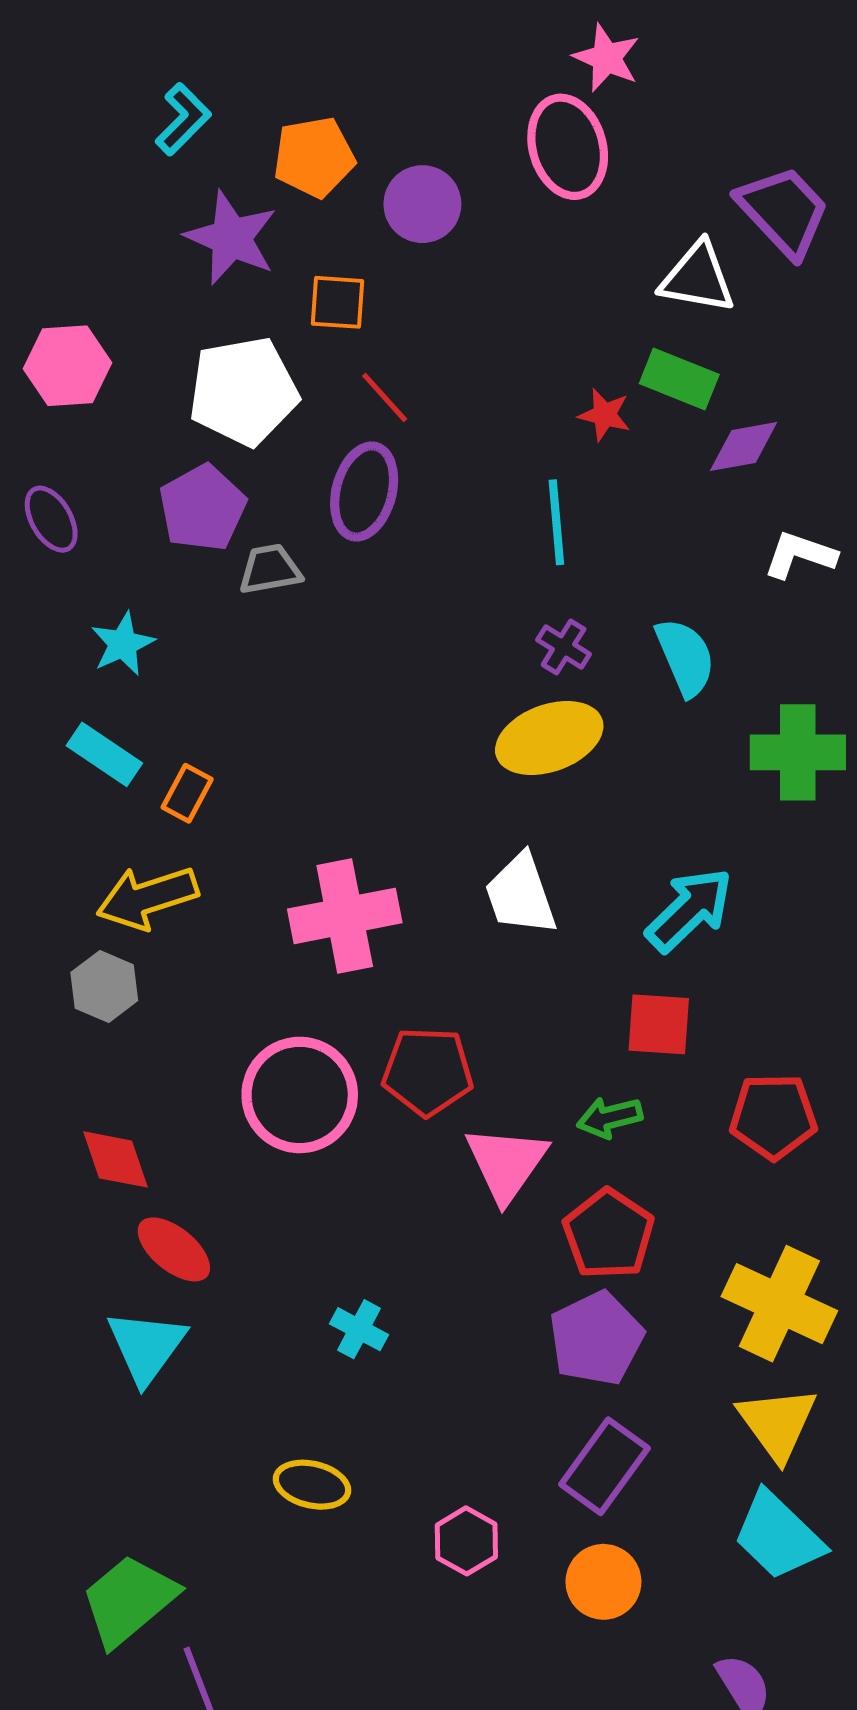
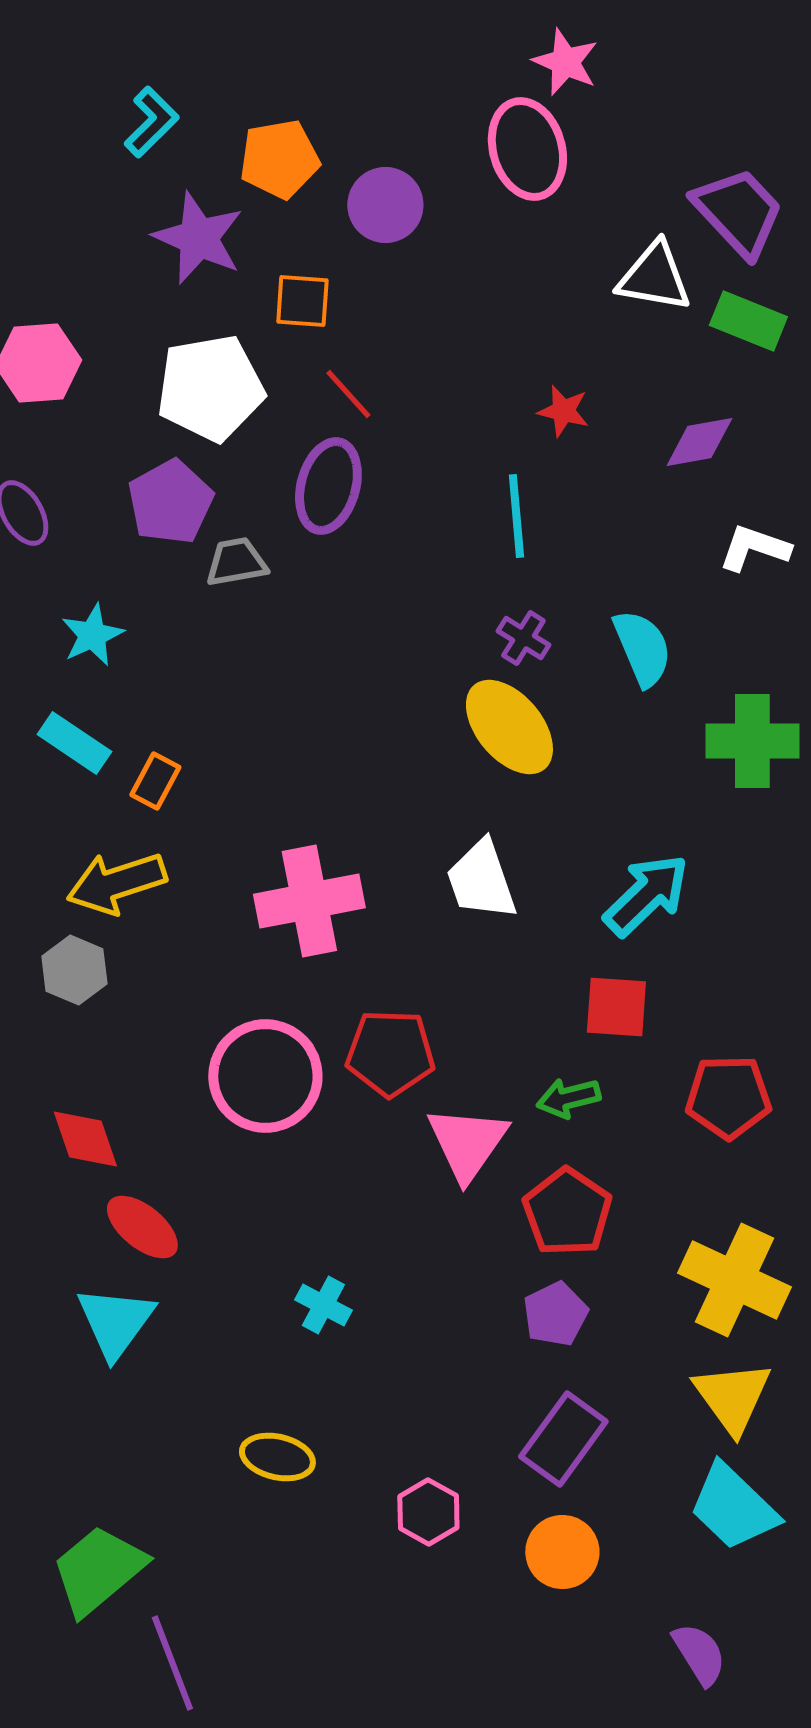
green rectangle: (679, 379) -> (748, 321), moved
yellow ellipse: (549, 738) -> (509, 727), turned 70
purple pentagon: (596, 1338) -> (555, 1314), size x0.7

